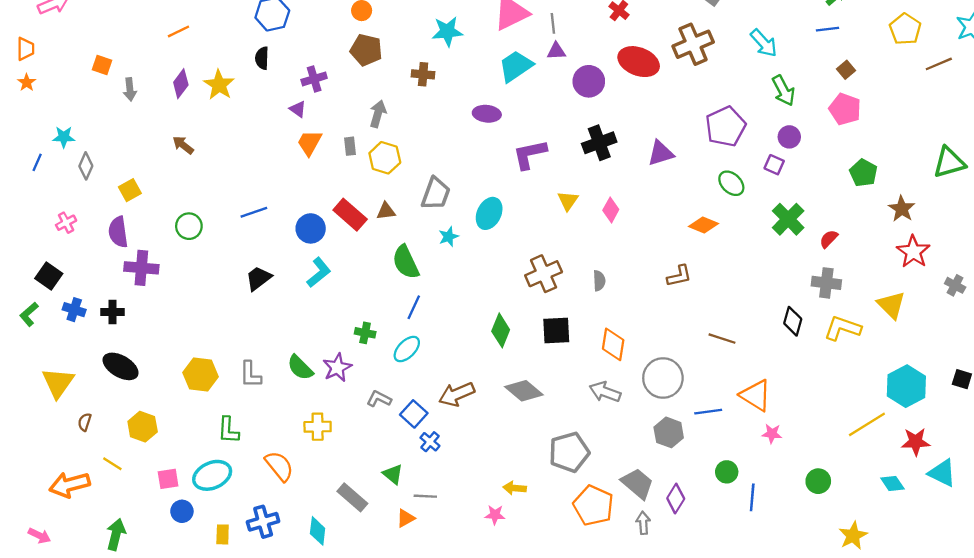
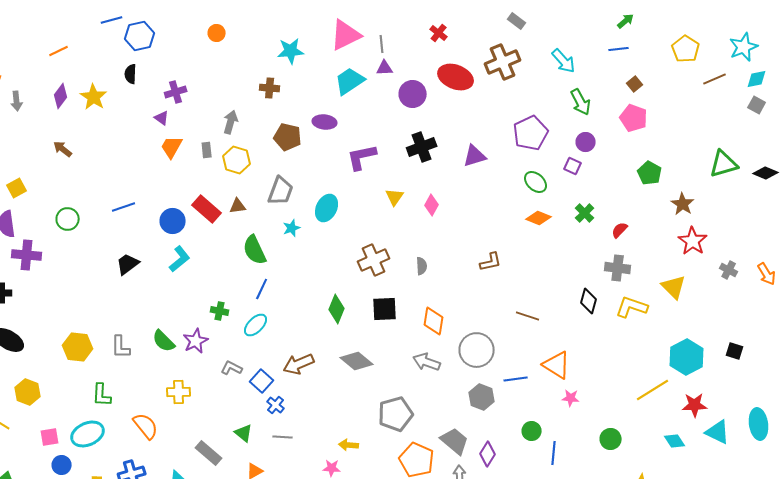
brown pentagon: (366, 50) -> (288, 137), moved
green cross: (788, 219) -> (585, 213), size x0.7
orange diamond: (704, 225) -> (539, 218), moved
gray line: (425, 496) -> (283, 437), moved

